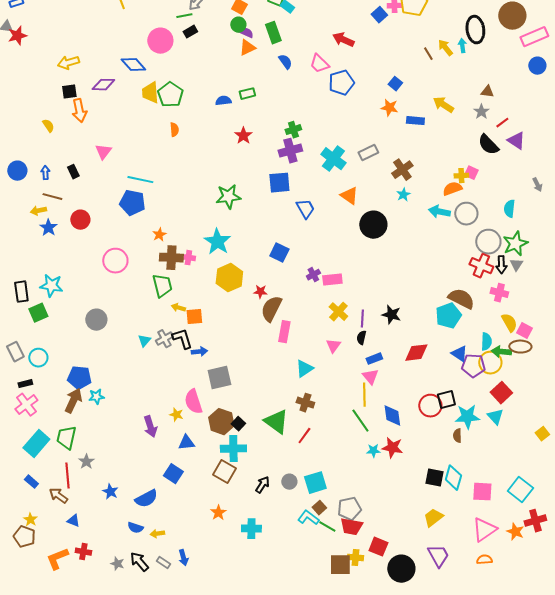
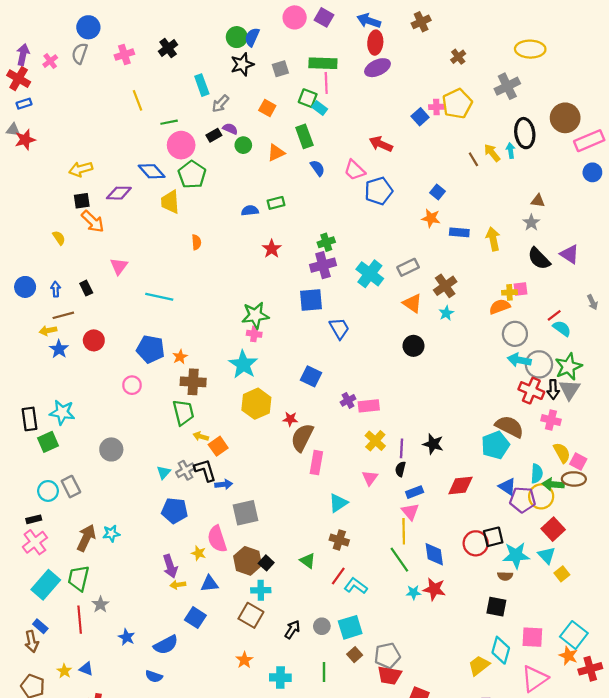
green line: (184, 16) -> (169, 122), moved
green circle: (238, 25) -> (243, 145), moved
purple semicircle: (246, 33) -> (230, 129), moved
green pentagon: (170, 95) -> (192, 175), moved
yellow arrow: (443, 105) -> (493, 239), moved, turned 45
orange arrow: (79, 111) -> (93, 221), turned -35
red line: (502, 123) -> (554, 315), moved
pink square: (471, 173) -> (520, 289), turned -32
orange triangle: (349, 196) -> (412, 303), moved
brown line: (52, 197) -> (63, 315), turned -30
blue pentagon: (132, 203) -> (151, 349), moved
cyan semicircle: (509, 209) -> (562, 328), turned 120
cyan arrow: (439, 212) -> (519, 360), moved
black circle: (373, 225) -> (413, 346), size x0.7
pink cross: (188, 258) -> (254, 334), moved
pink circle: (115, 261) -> (132, 385), size x0.7
gray triangle: (516, 265) -> (570, 389), size x1.5
orange square: (194, 317) -> (218, 446), turned -30
gray rectangle: (15, 352) -> (71, 487), moved
blue pentagon: (79, 378) -> (175, 511), moved
green triangle: (276, 422) -> (308, 561), size x0.6
yellow square: (542, 434) -> (562, 574), moved
brown semicircle: (457, 436) -> (505, 576), turned -88
cyan cross: (233, 449) -> (261, 590), size x0.7
black square: (434, 478) -> (496, 607), moved
cyan diamond: (453, 478) -> (501, 650), moved
brown arrow: (58, 496) -> (32, 642), moved, turned -138
cyan L-shape: (308, 518) -> (356, 586), moved
yellow star: (30, 520) -> (64, 671), moved
green line: (327, 527) -> (324, 672), moved, turned 60
orange star: (515, 532) -> (568, 656), moved
yellow arrow: (157, 534) -> (178, 585), moved

